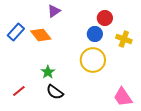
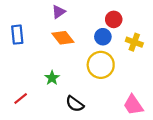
blue rectangle: (16, 32) -> (17, 35), turned -48
orange diamond: (41, 35) -> (63, 38), moved
black semicircle: (55, 92) -> (75, 104), moved

